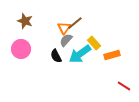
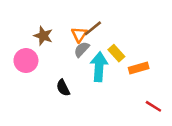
brown star: (25, 21) -> (43, 36), moved
cyan arrow: (80, 54) -> (99, 67), turned 130
black semicircle: (56, 56) -> (63, 88), moved

